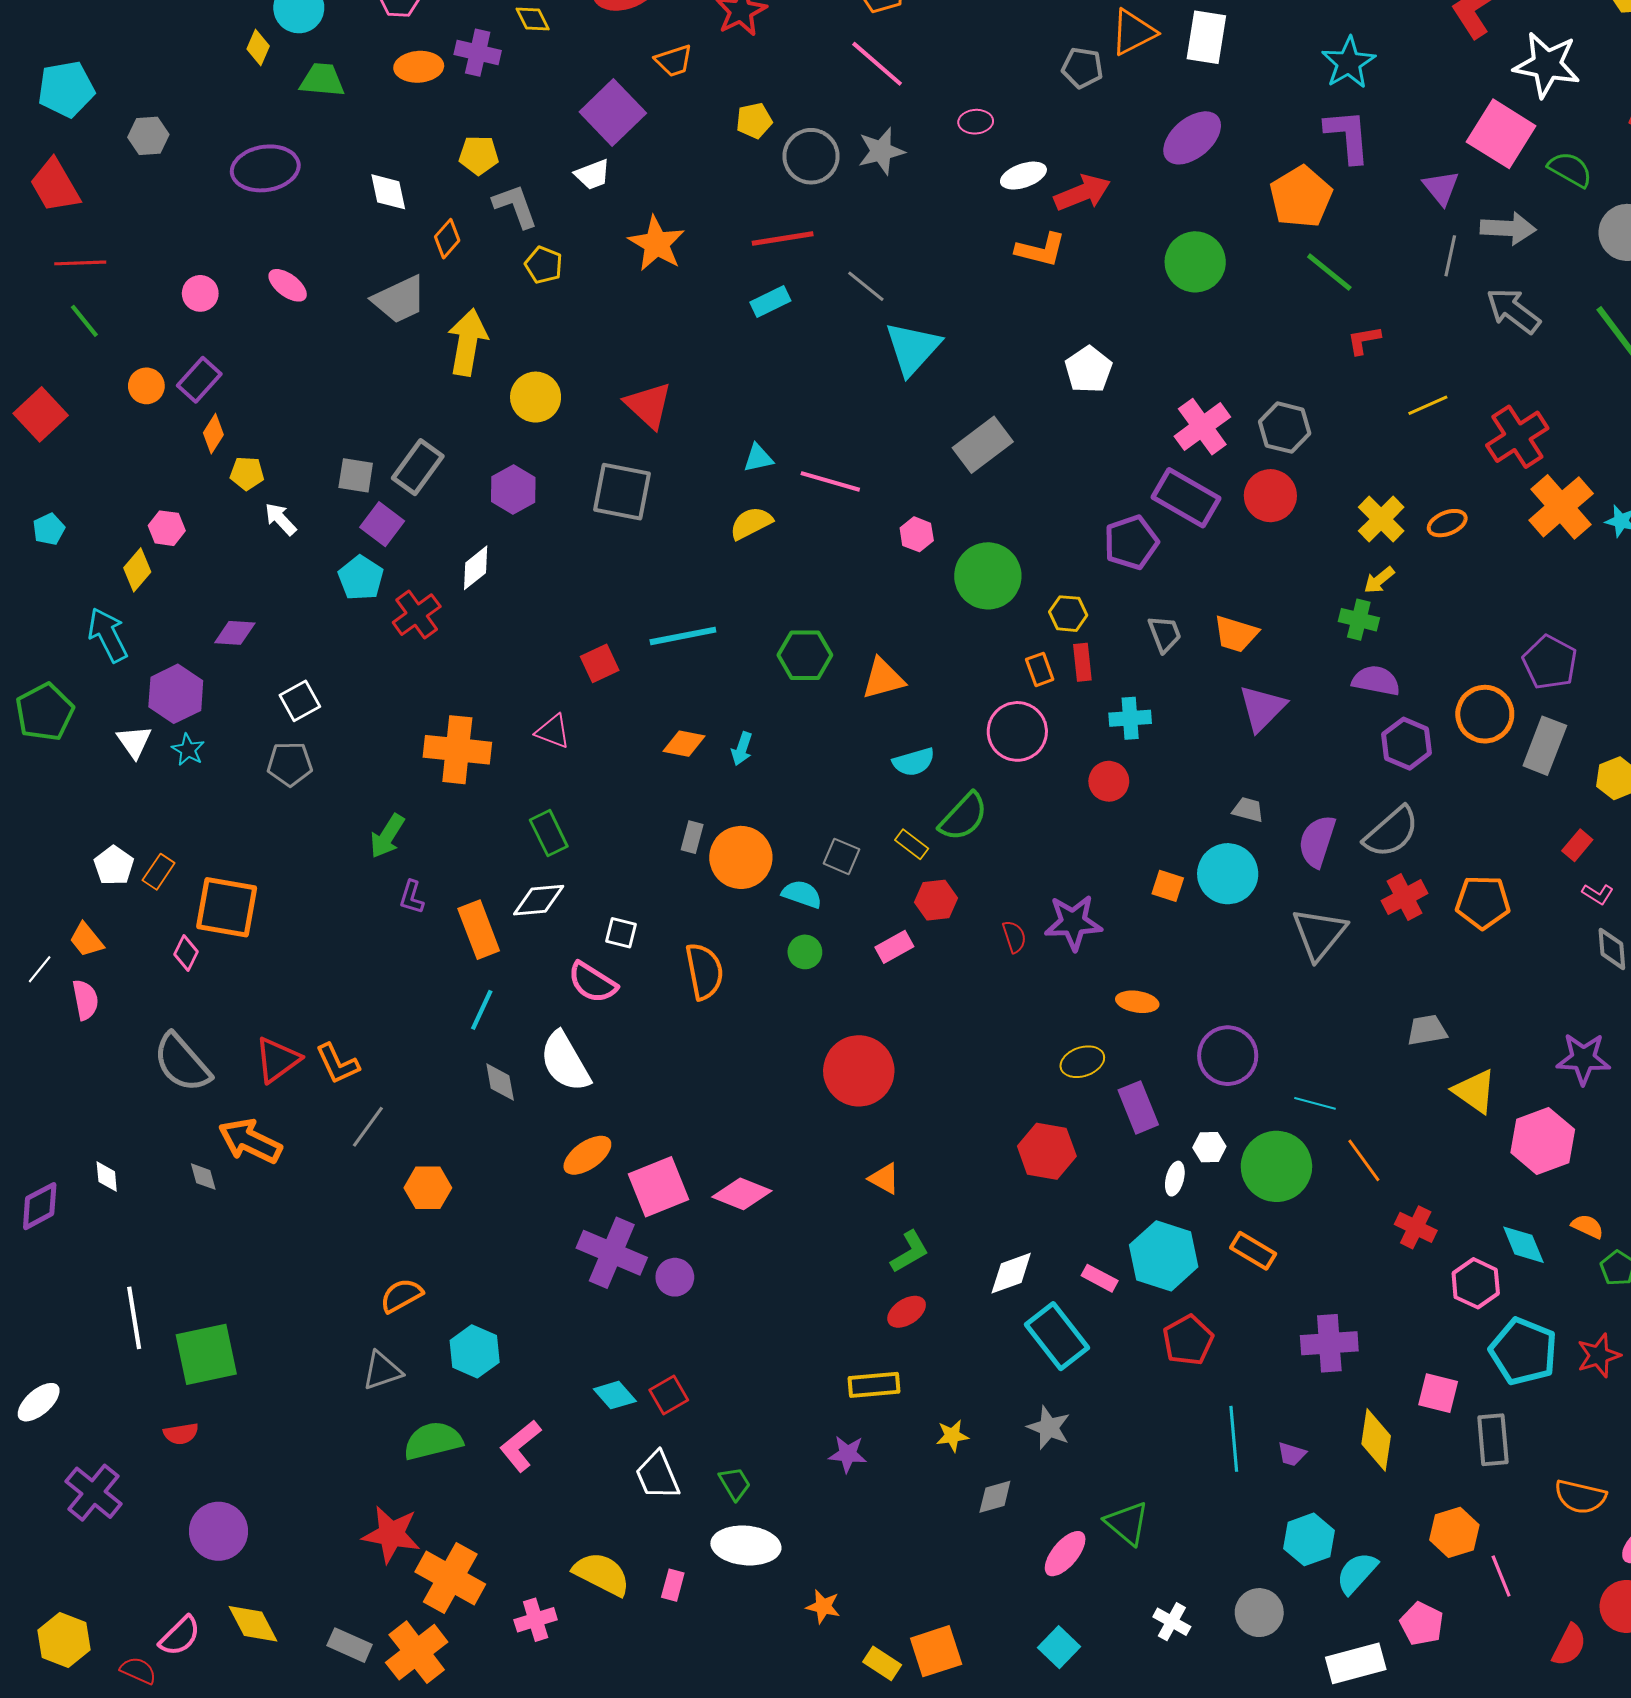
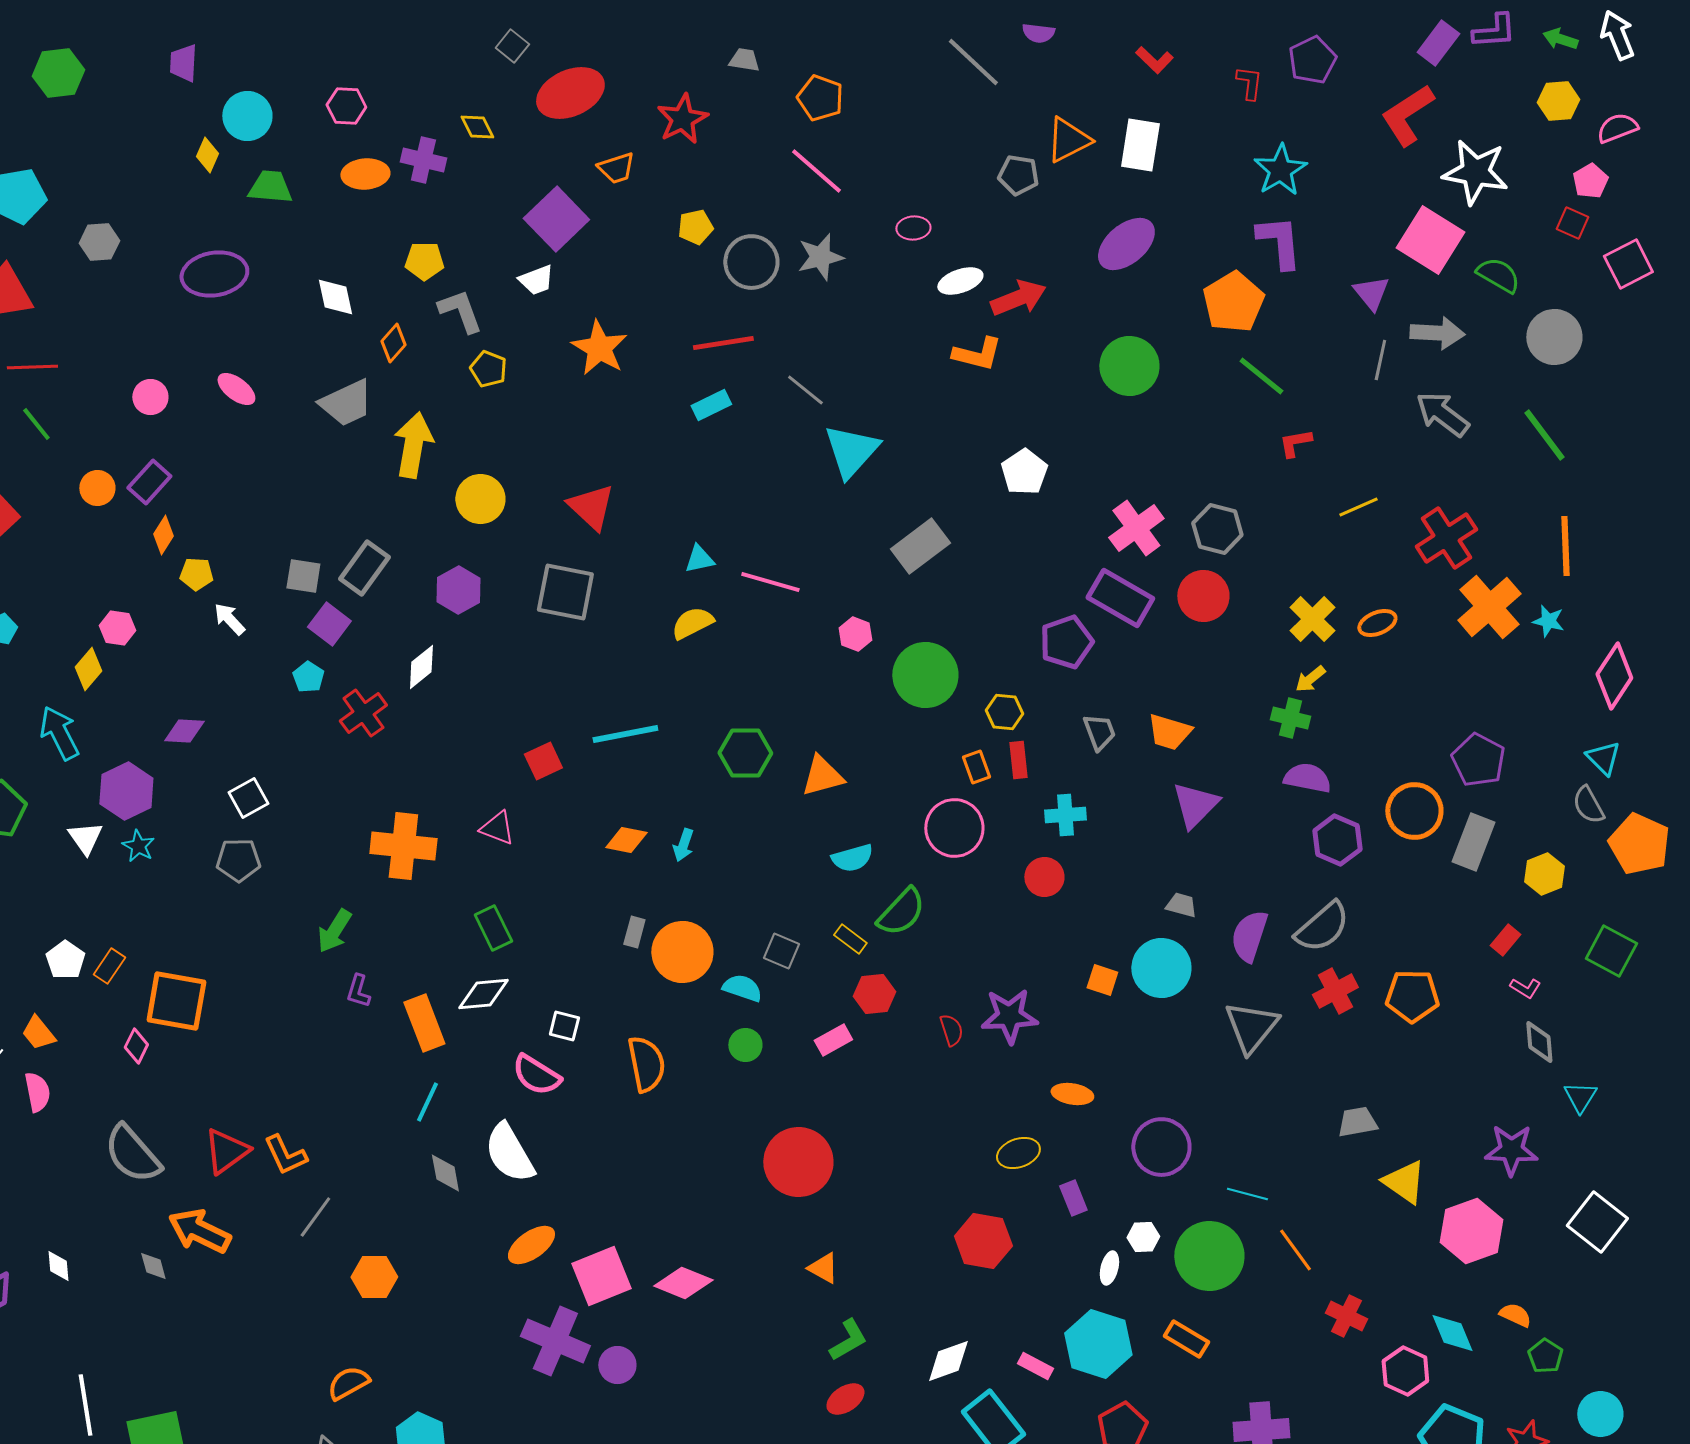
cyan pentagon: (361, 578) -> (308, 677), size x0.7
purple rectangle: (1138, 1107) -> (1073, 1198), size x0.7

